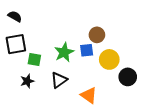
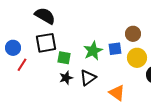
black semicircle: (15, 16) -> (45, 16), size x1.5
brown circle: (97, 35) -> (133, 34), moved
black star: (27, 81) -> (66, 78), moved

